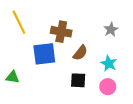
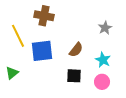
yellow line: (19, 22) -> (18, 36), moved
brown cross: (61, 32) -> (44, 16), moved
green triangle: (13, 77) -> (12, 73), turned -48

